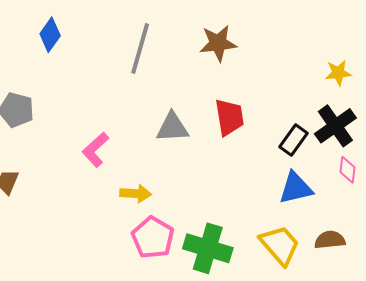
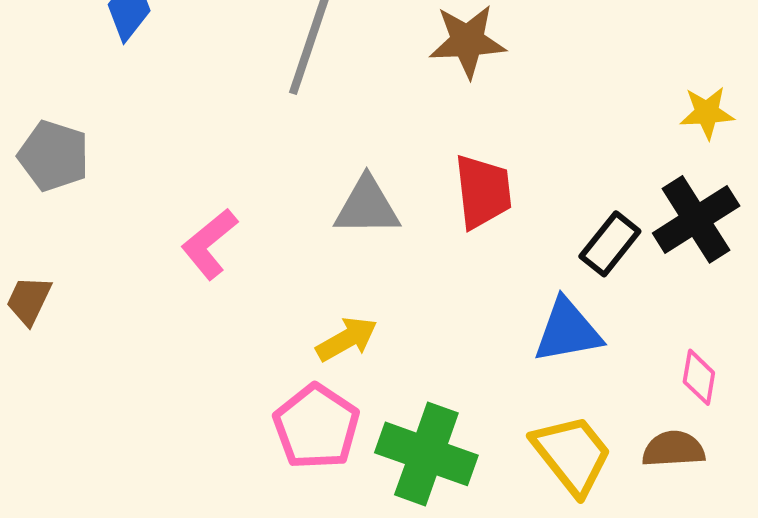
pink diamond: (348, 170) -> (699, 377), moved
blue triangle: (296, 188) -> (568, 331), moved
yellow arrow: (136, 194) -> (347, 339), moved, turned -36

